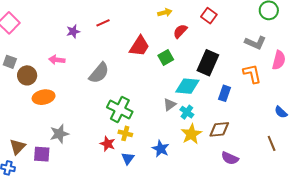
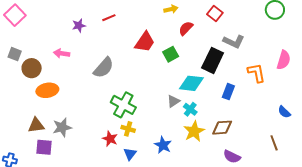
gray L-shape: (255, 43) -> (234, 42), moved
brown triangle: (18, 147) -> (36, 125), moved, turned 36

